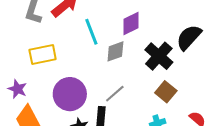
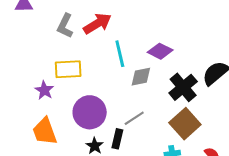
purple diamond: (131, 24) -> (160, 51), turned 45
purple star: (17, 89) -> (44, 90), moved
brown square: (166, 92) -> (185, 124), size x1.4

